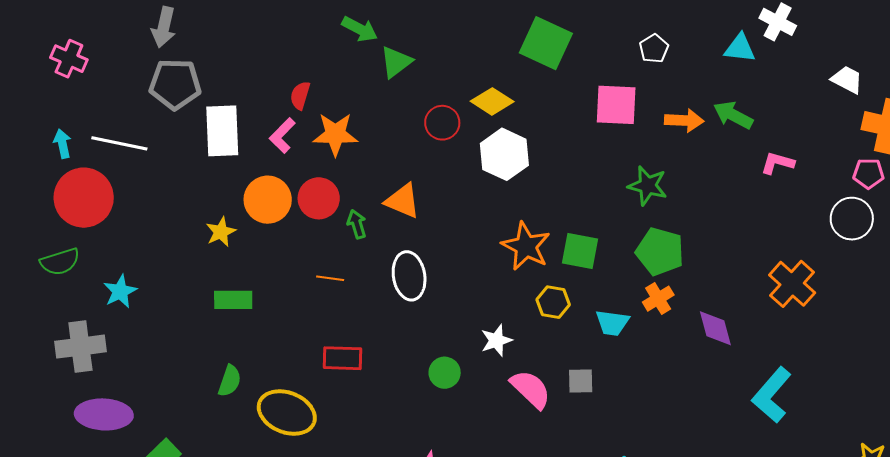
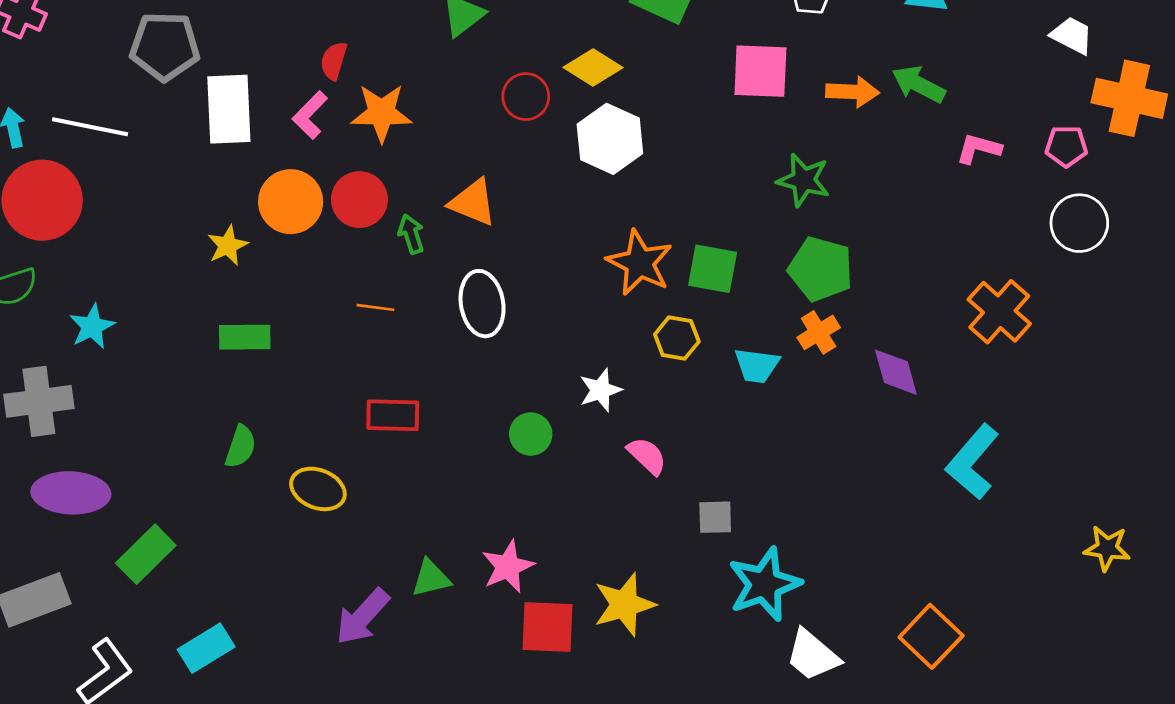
pink pentagon: (869, 173) -> (1066, 146), moved
gray square: (581, 381) -> (715, 517), moved
pink semicircle: (531, 389) -> (647, 456), size x0.7
yellow ellipse: (287, 413) -> (318, 489), size x0.7

